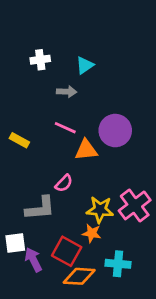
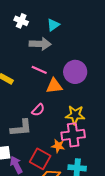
white cross: (40, 60) -> (21, 21), turned 32
gray arrow: (67, 92) -> (40, 44), size x1.5
pink cross: (135, 205) -> (73, 135), moved, turned 30
yellow star: (100, 210) -> (75, 115), moved

